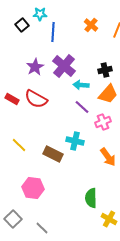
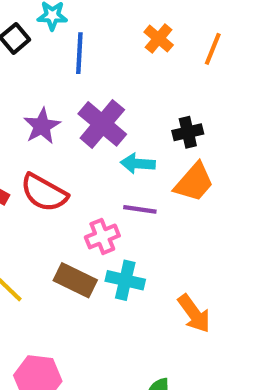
purple line: (82, 107) -> (140, 209), turned -35
pink cross: (103, 122) -> (102, 236), moved
brown rectangle: (53, 154) -> (75, 280), moved

